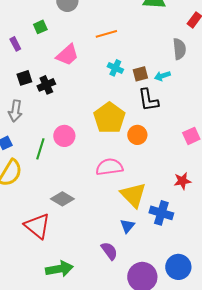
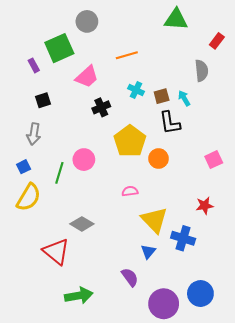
green square: (40, 27) -> (59, 48), size x2.0
cyan arrow: (162, 76) -> (184, 98), turned 77
black cross: (46, 85) -> (101, 107), moved
pink semicircle: (109, 167) -> (130, 191), size x0.6

